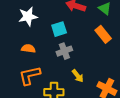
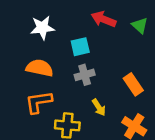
orange rectangle: (103, 34) -> (133, 84), moved
orange semicircle: (28, 49) -> (40, 68), size x1.5

